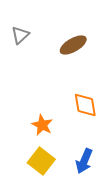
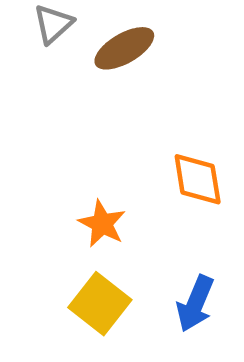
brown ellipse: (73, 45) -> (124, 48), moved

